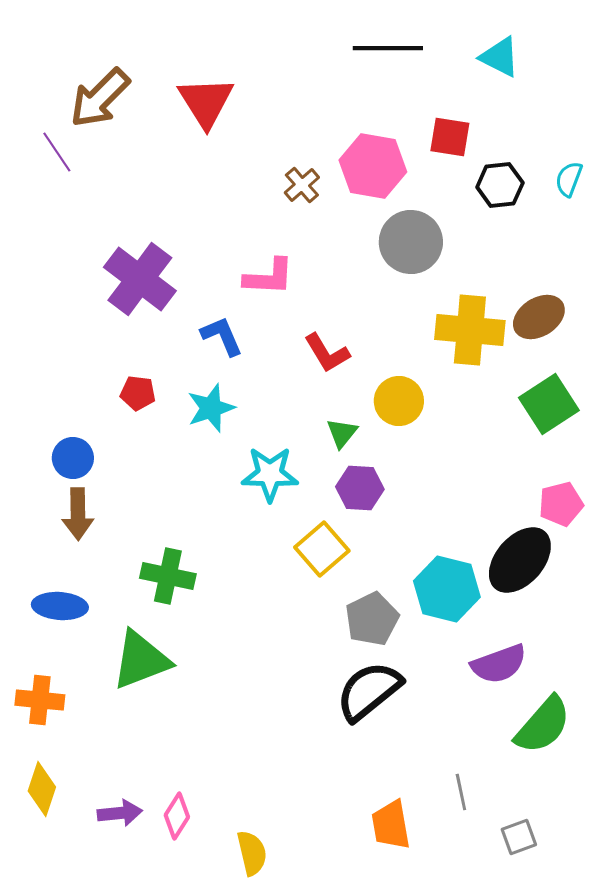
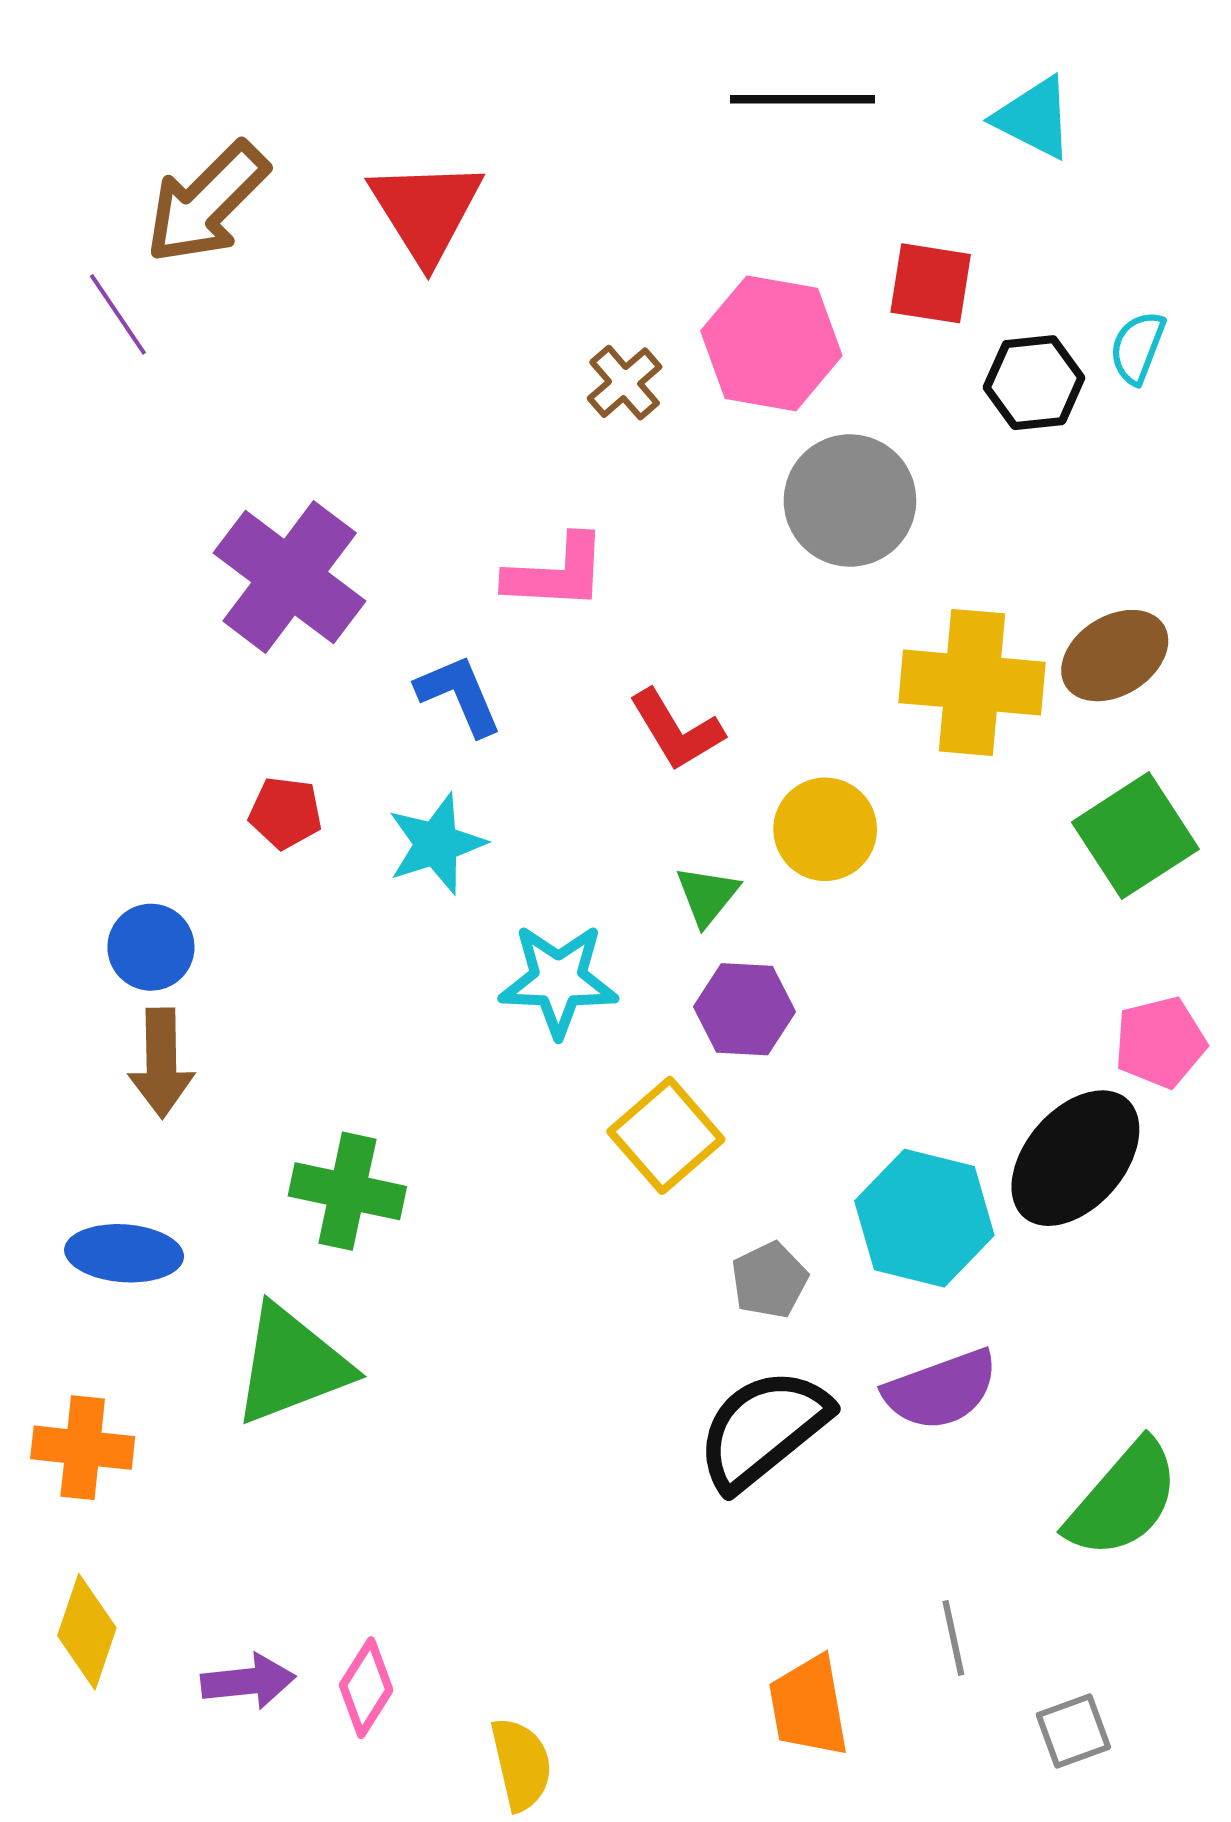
cyan semicircle: (569, 179) -> (1137, 347), moved
gray pentagon: (372, 619) -> (769, 1280), size x0.7
purple semicircle: (499, 664) -> (941, 1390), moved

